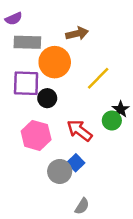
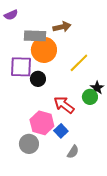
gray rectangle: (27, 42) -> (35, 36), moved
pink hexagon: (36, 135) -> (42, 123), moved
gray circle: (60, 171) -> (29, 144), moved
gray semicircle: (82, 206) -> (73, 152), moved

